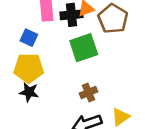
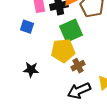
yellow pentagon: (29, 68) -> (63, 51), moved

